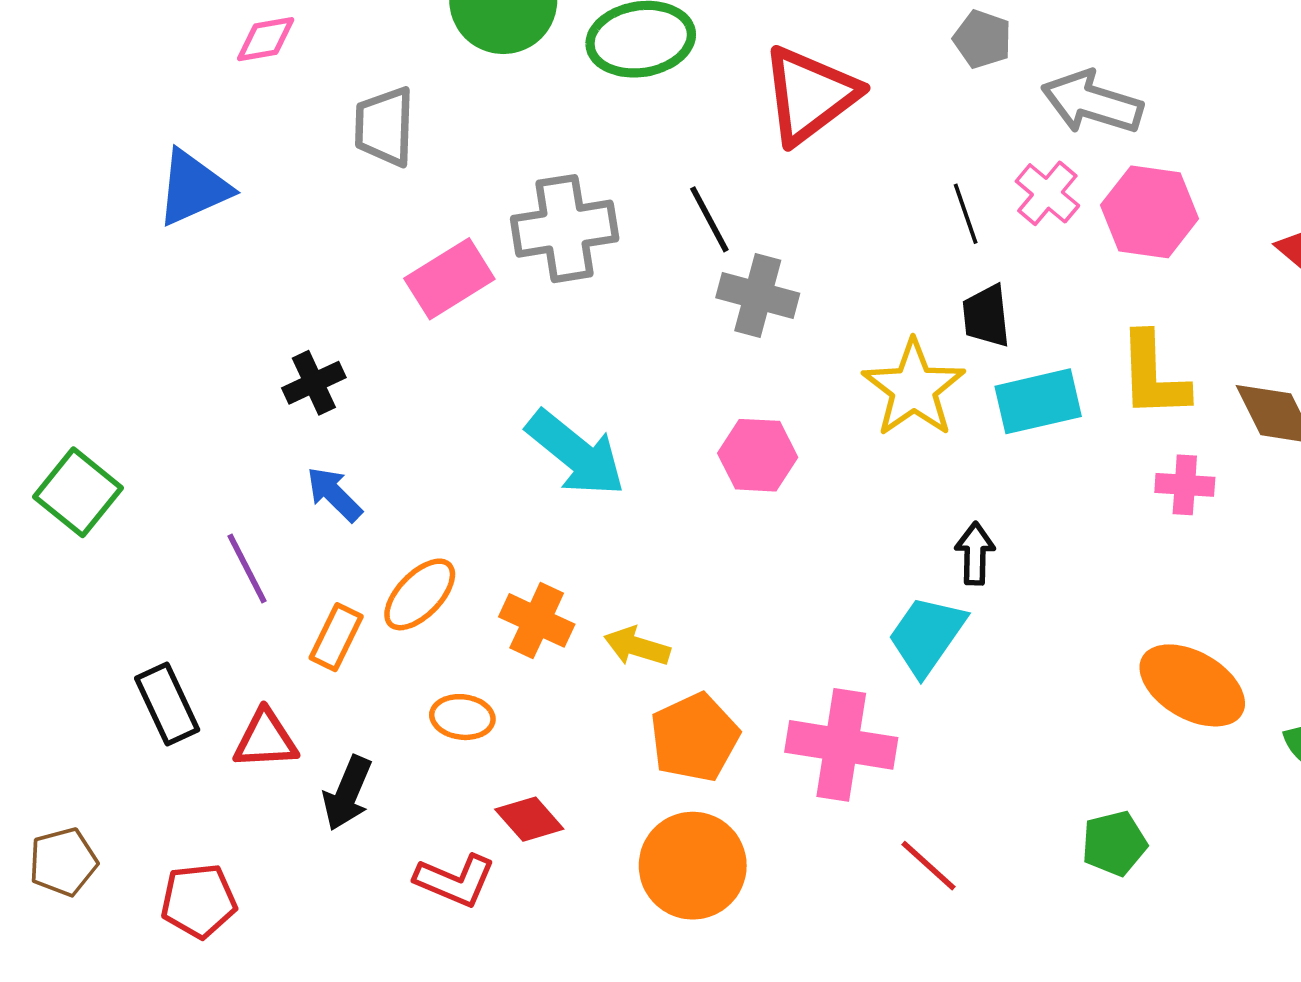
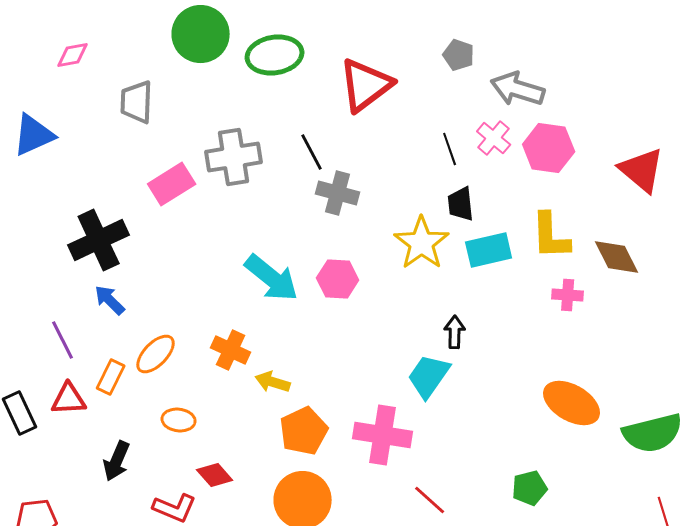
black cross: (314, 383) -> (99, 240), size x1.8
cyan arrow: (576, 453) -> (272, 278), moved
orange cross: (537, 620) -> (231, 350), moved
red triangle: (266, 739) -> (69, 399), moved

